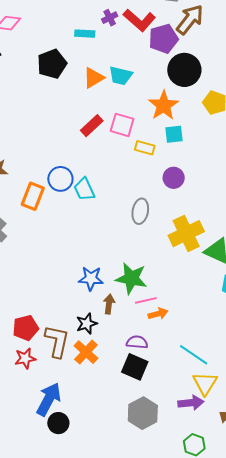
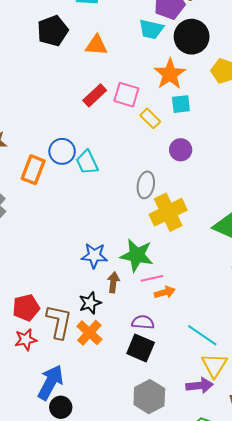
cyan trapezoid: (121, 76) -> (151, 29), moved
orange triangle: (94, 78) -> (96, 45), turned 35
yellow rectangle: (145, 148) -> (150, 118), turned 30
yellow cross: (186, 234) -> (168, 212), moved

